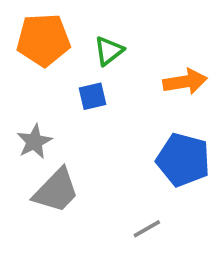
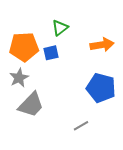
orange pentagon: (43, 40) -> (24, 47), moved

